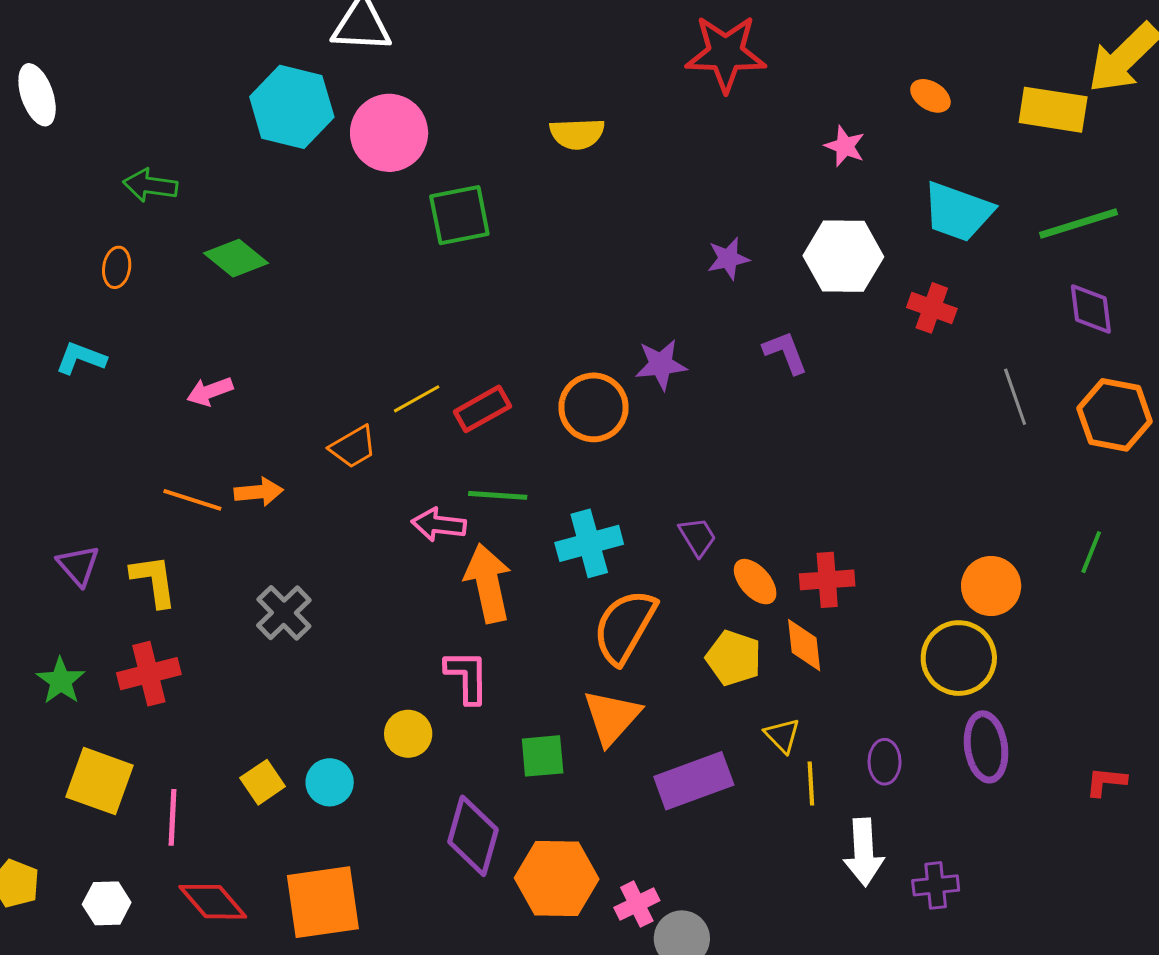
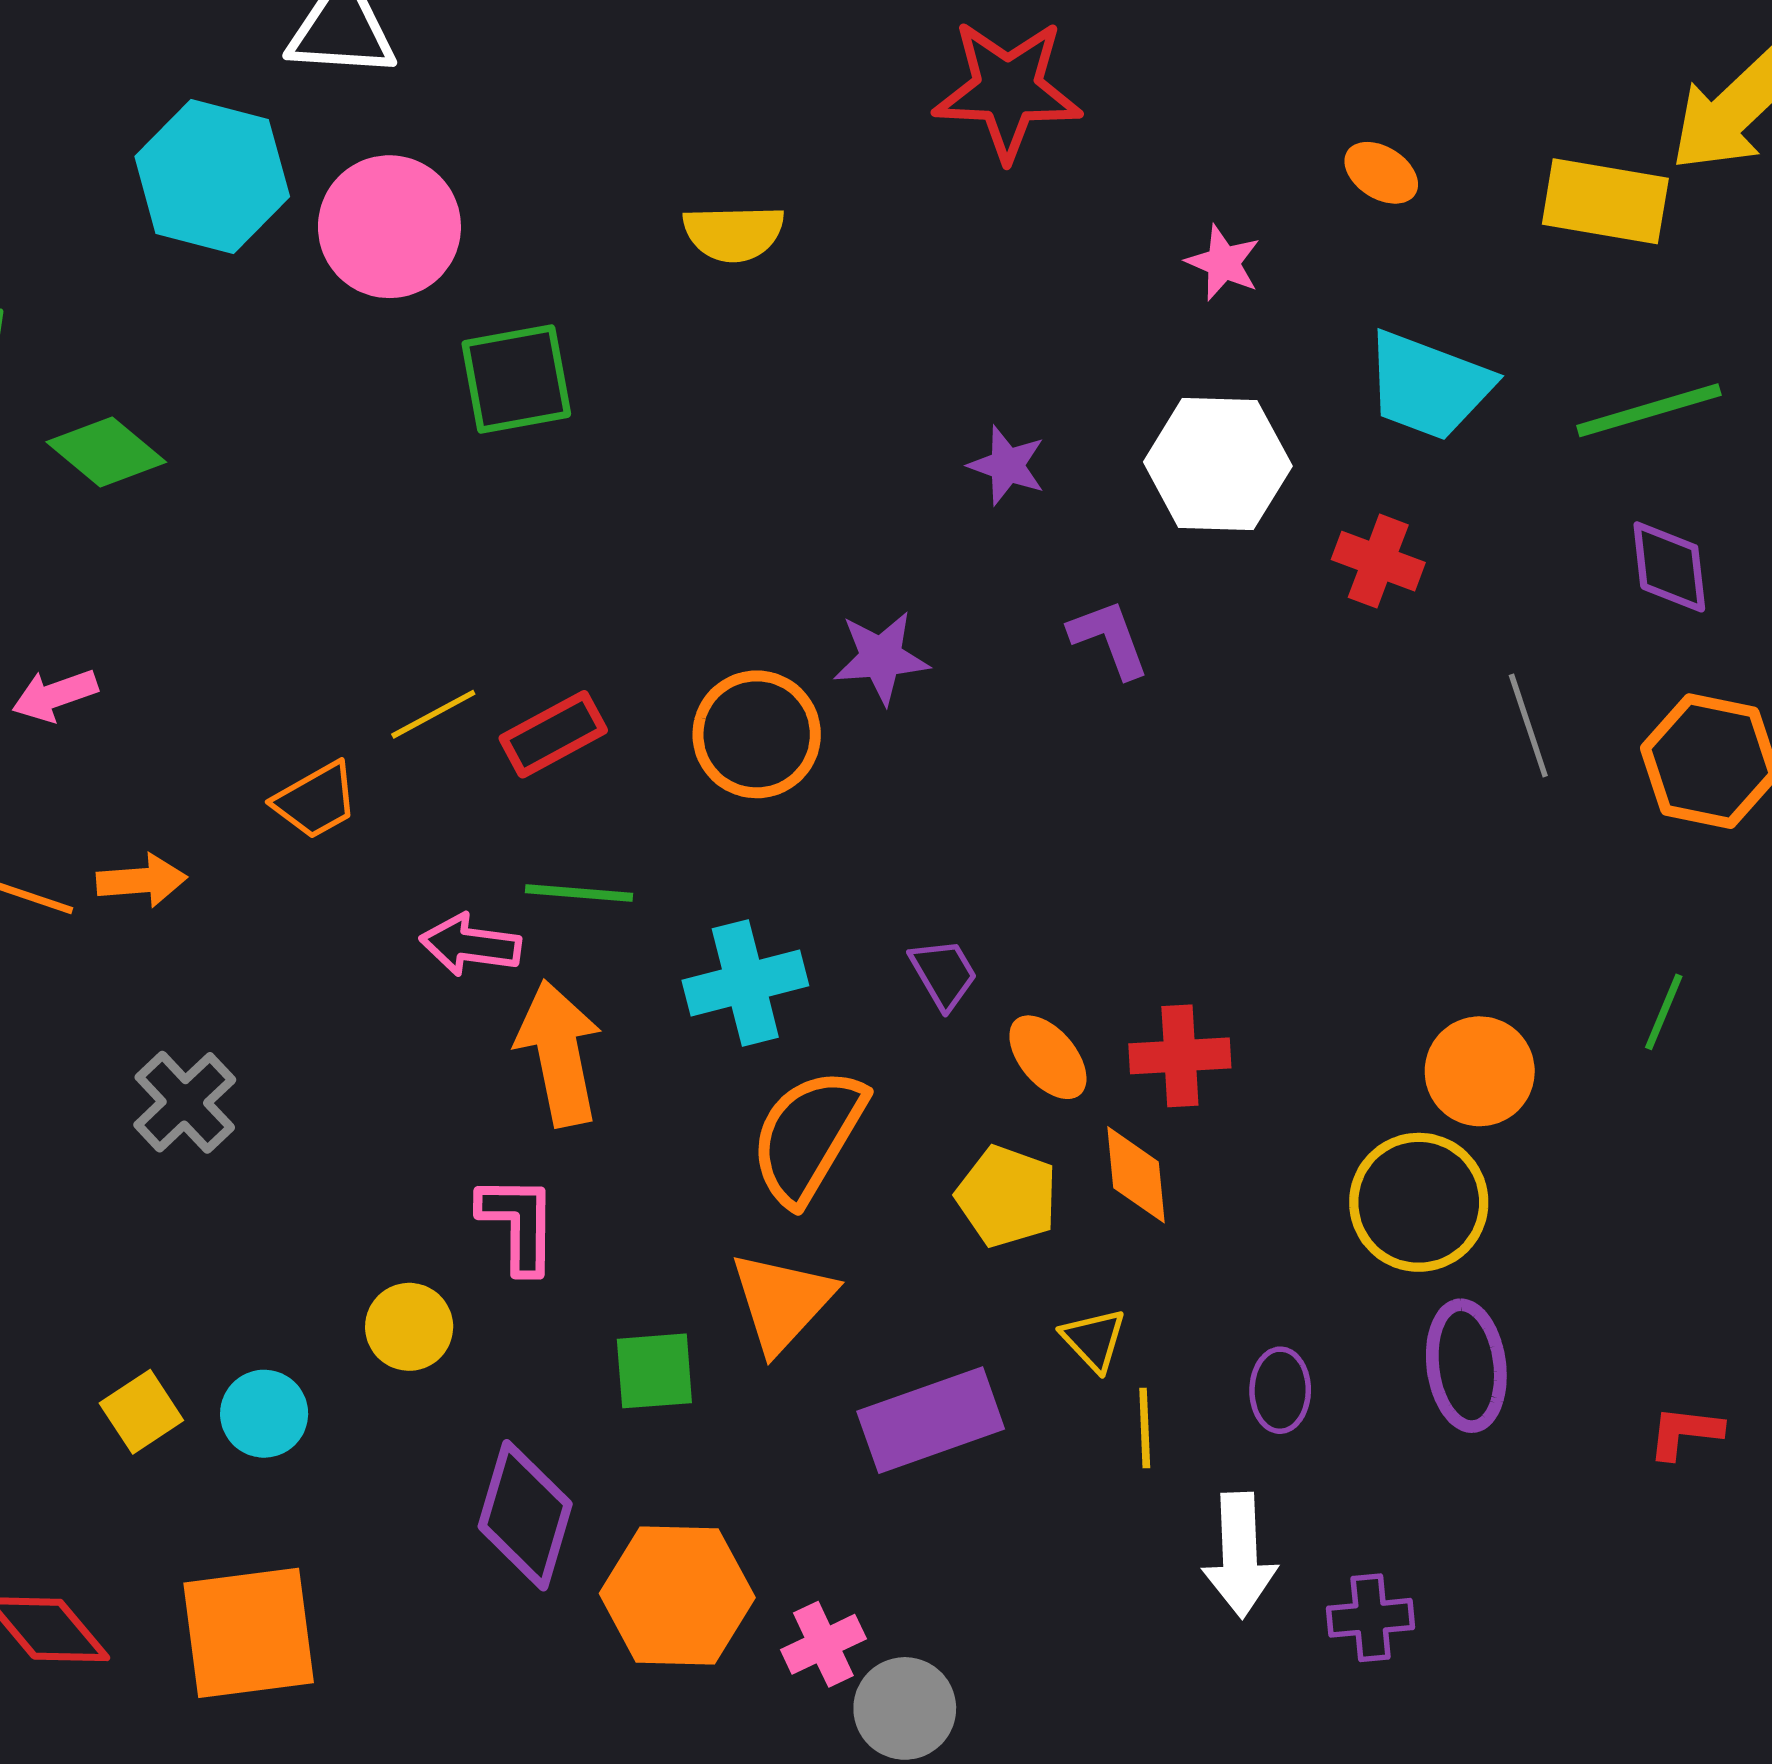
purple star: (728, 259) -> (1007, 465), turned 30

